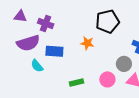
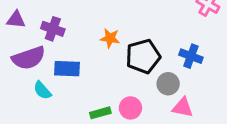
black pentagon: (108, 21) -> (143, 56), moved
orange star: (87, 43) -> (110, 38), moved
pink circle: (107, 79) -> (130, 108), moved

